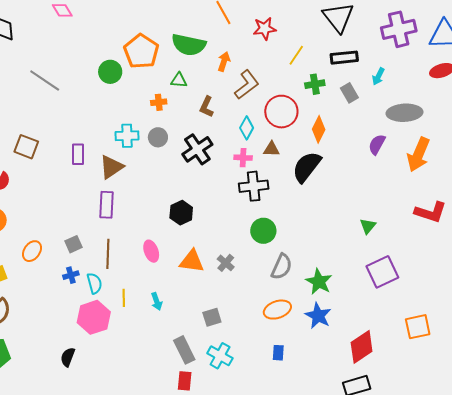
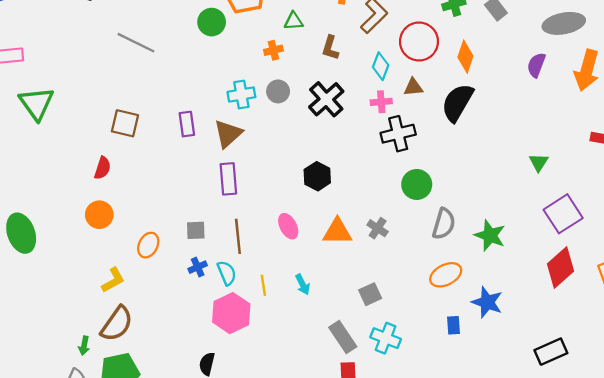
gray square: (73, 244) -> (196, 230), turned 30
blue star: (318, 316) -> (487, 302), moved
red diamond: (362, 347) -> (560, 268), moved

